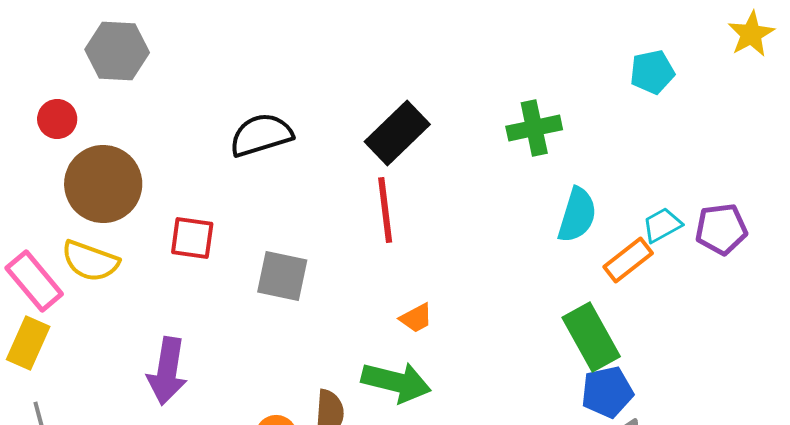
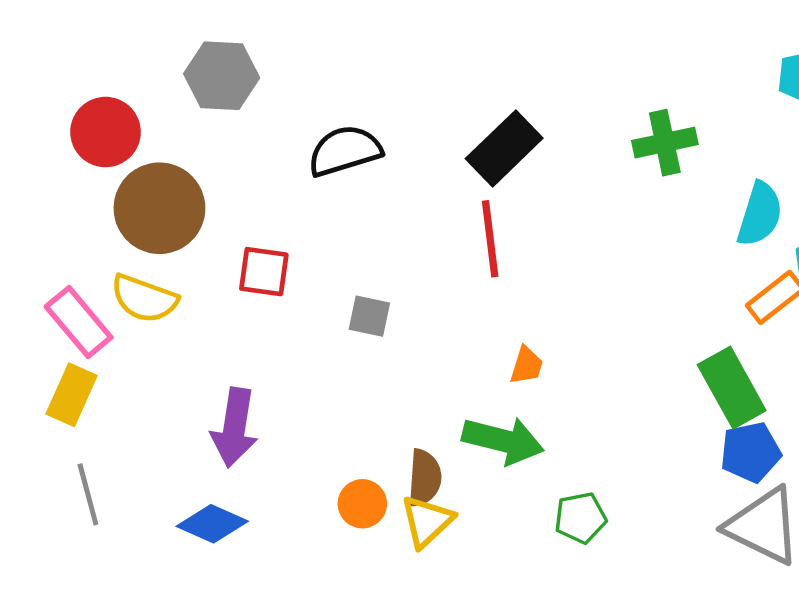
gray hexagon: (117, 51) -> (222, 76), moved
red circle: (57, 119) -> (106, 132), size x1.5
cyan semicircle: (577, 215) -> (760, 214), moved
gray square: (282, 276) -> (369, 316), size x0.7
orange trapezoid: (416, 318) -> (526, 365), turned -45

